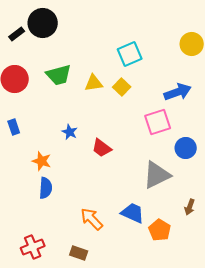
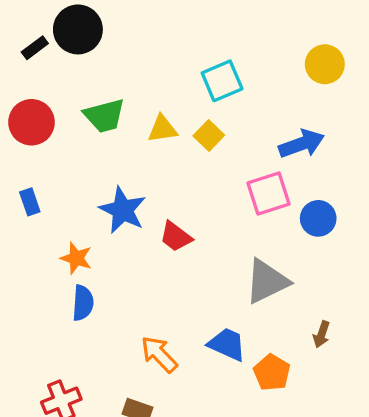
blue star: (70, 132) -> (123, 210), size x1.8
blue circle: (186, 148) -> (318, 218), moved

